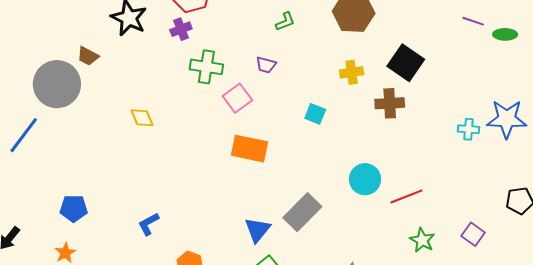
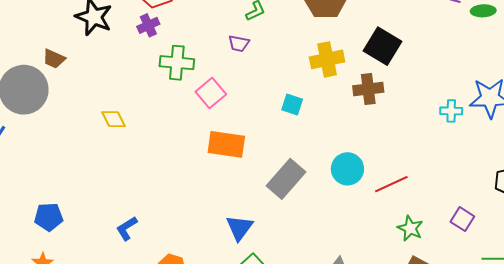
purple trapezoid: (266, 65) -> (239, 43), moved
yellow cross: (352, 72) -> (327, 59), size x1.4
gray rectangle: (302, 212) -> (286, 179), moved

